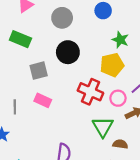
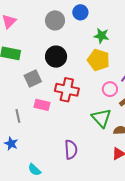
gray circle: (62, 18) -> (55, 20), moved
yellow pentagon: (112, 65) -> (98, 60), turned -30
red cross: (90, 92) -> (67, 90), moved

